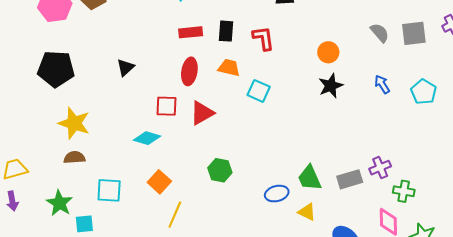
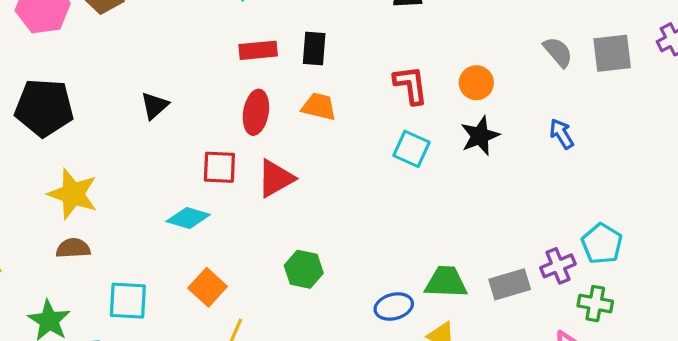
red L-shape: (263, 38) -> (411, 85), moved
cyan square: (259, 91) -> (411, 149), moved
cyan pentagon: (424, 92) -> (602, 244), moved
green trapezoid: (310, 178) -> (446, 282), turned 116

